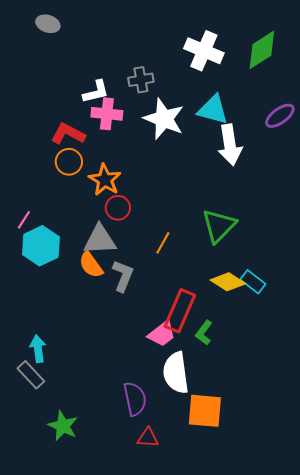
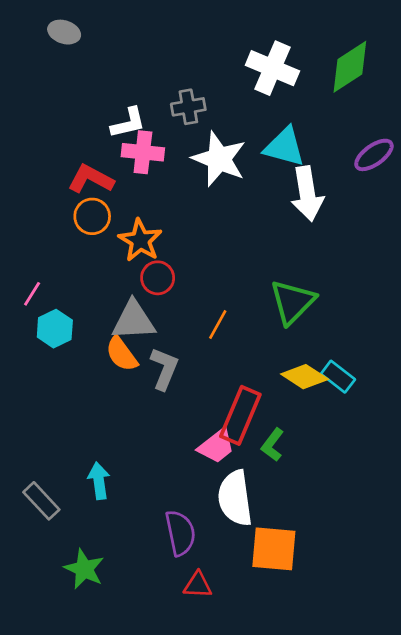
cyan hexagon: (41, 246) -> (55, 329), size x0.7
cyan arrow: (38, 349) -> (99, 481), moved

